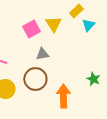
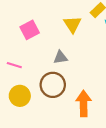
pink square: (31, 29) -> (30, 30), moved

